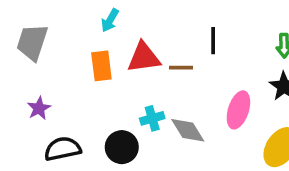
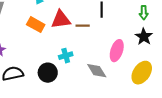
orange rectangle: (101, 66) -> (36, 25), turned -54
gray diamond: (188, 130) -> (97, 71), moved

